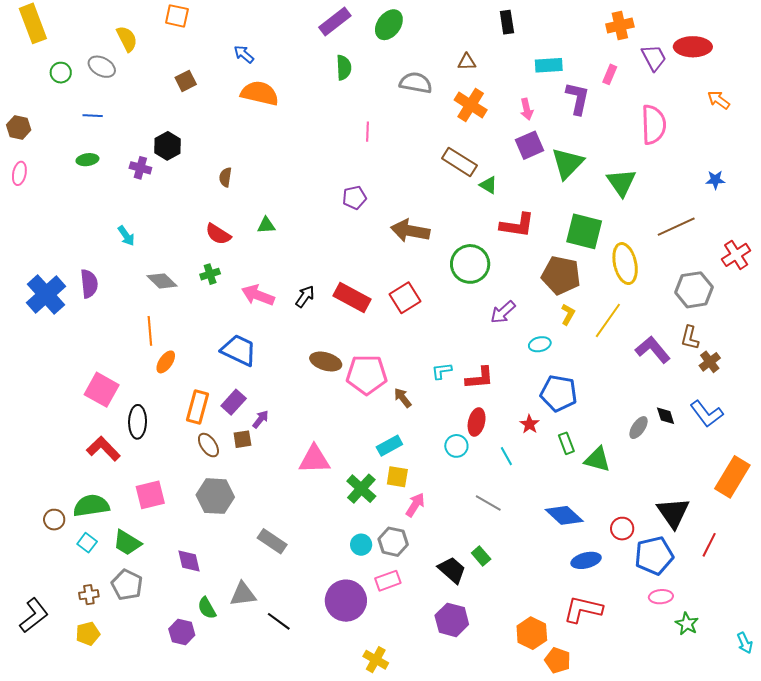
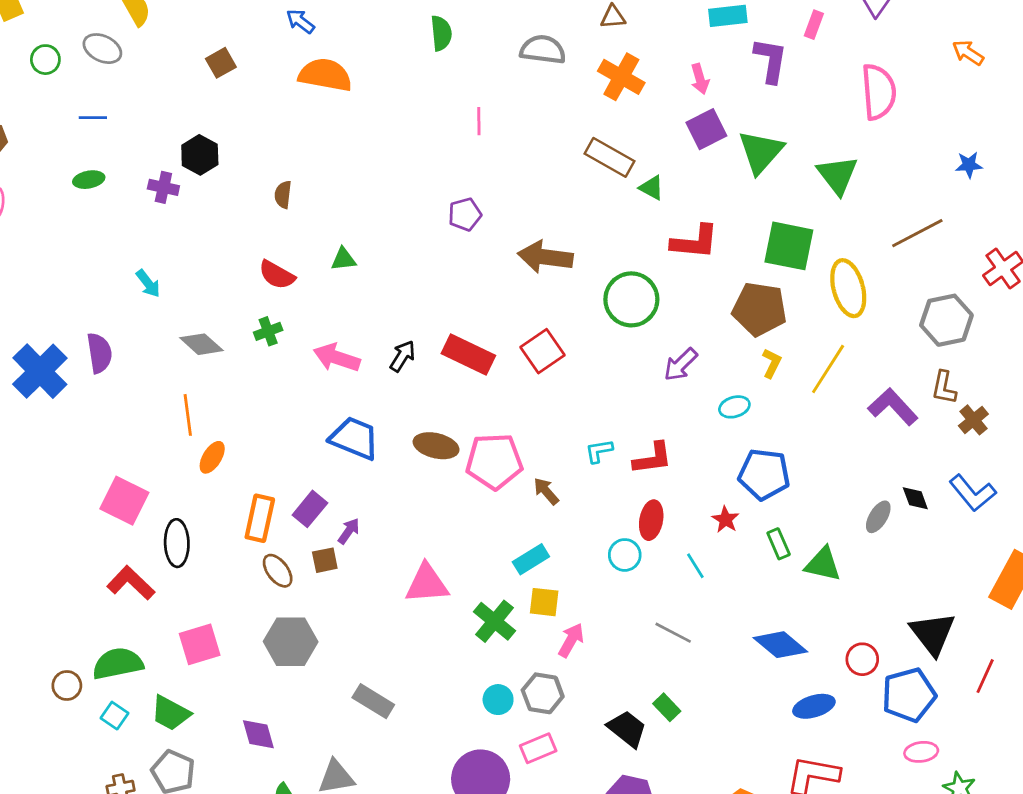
blue trapezoid: (239, 350) -> (354, 438), moved

